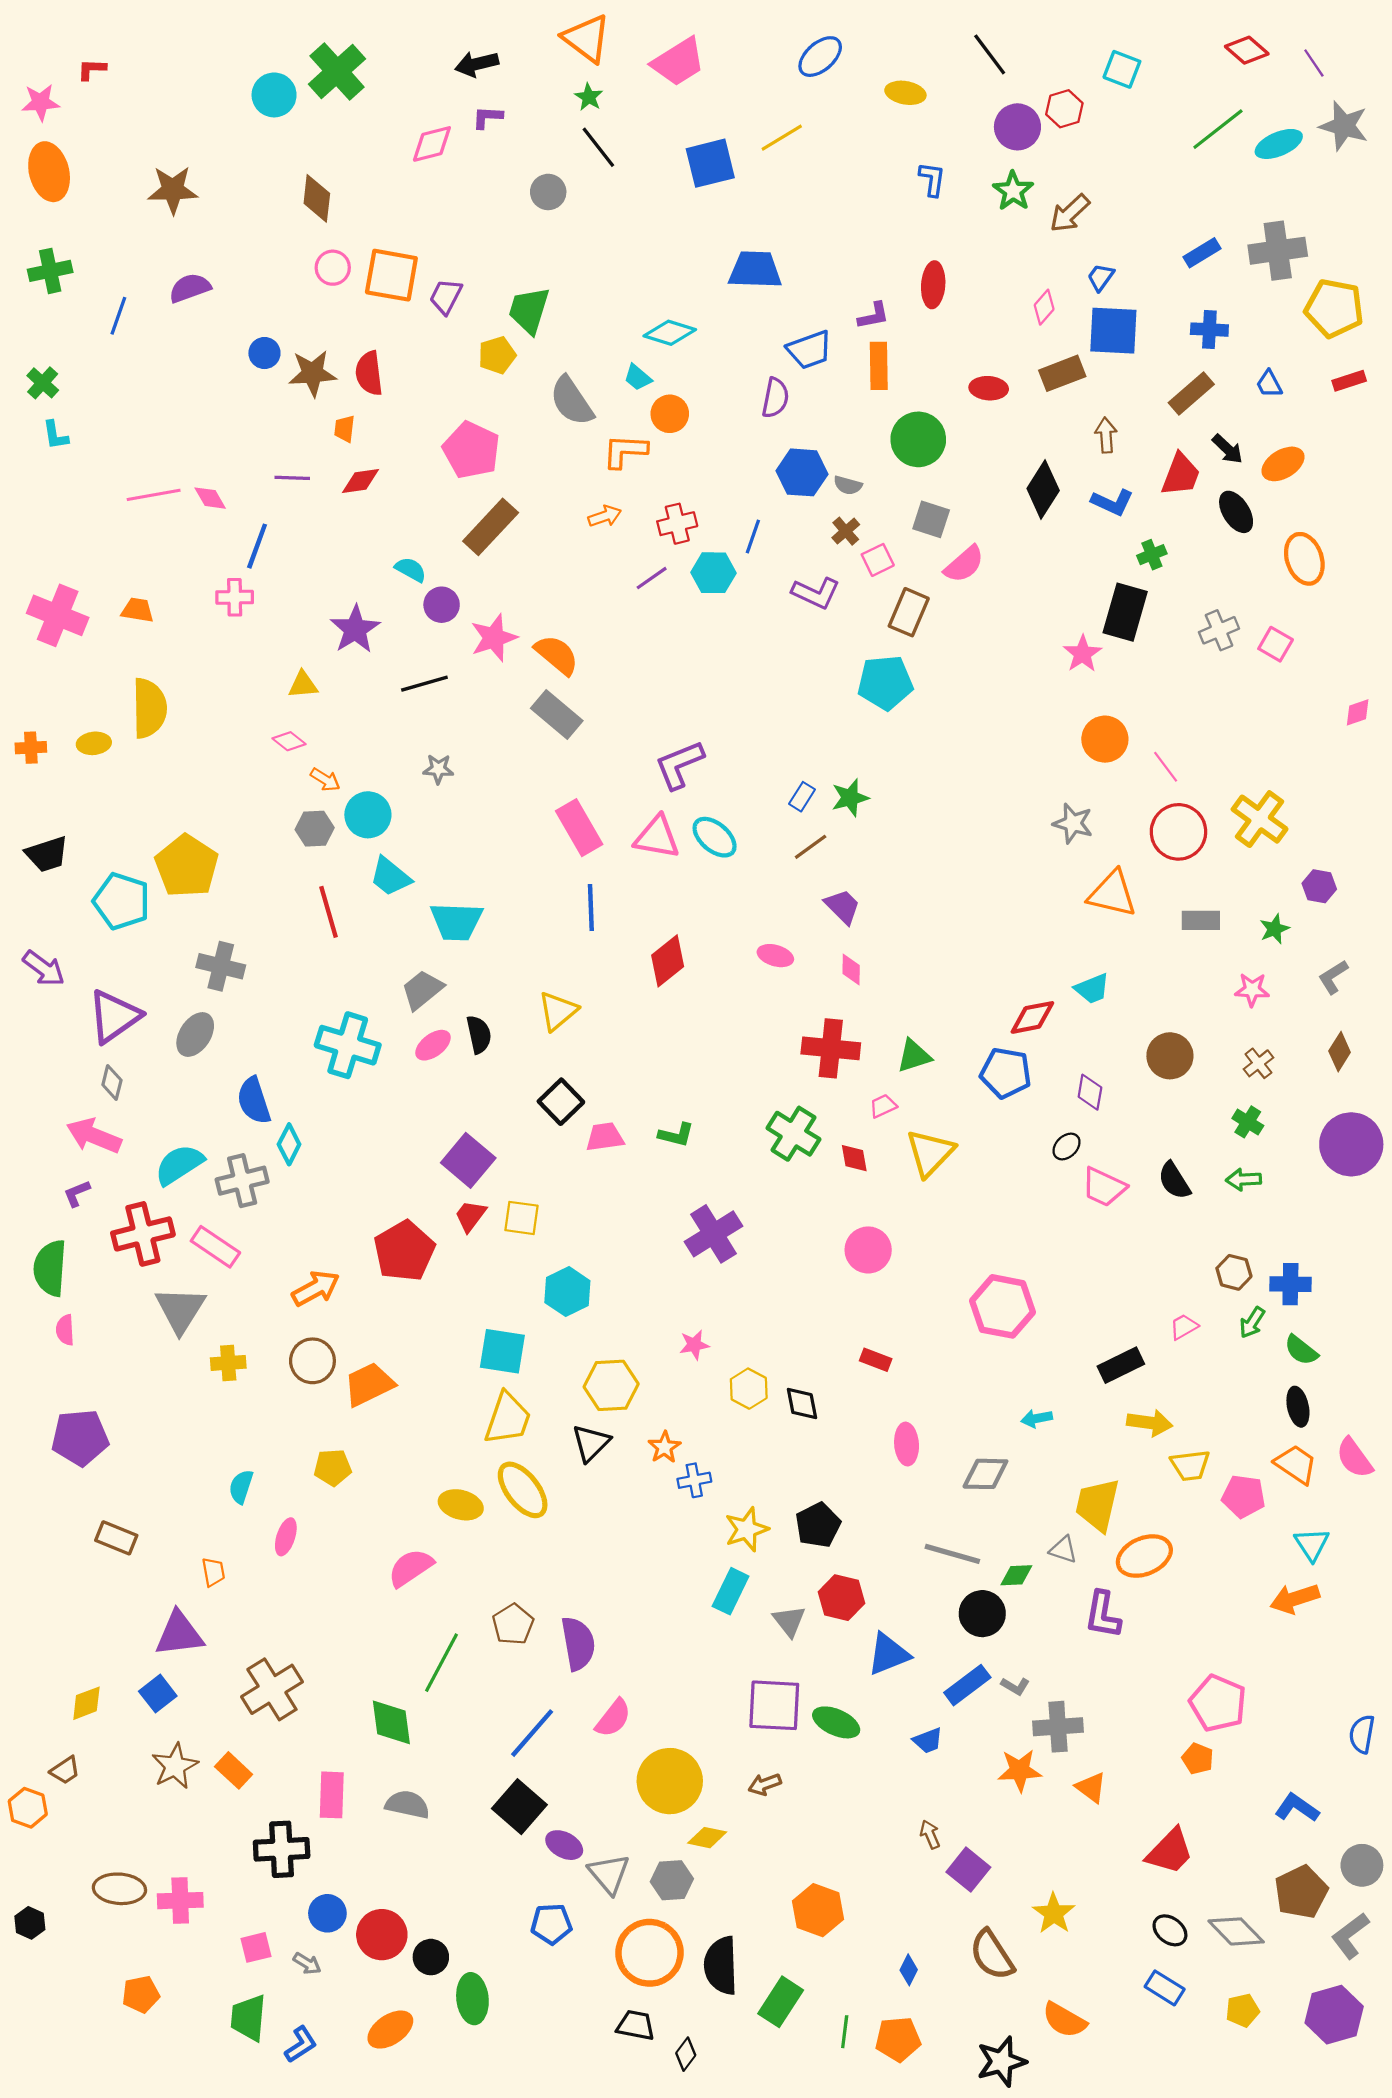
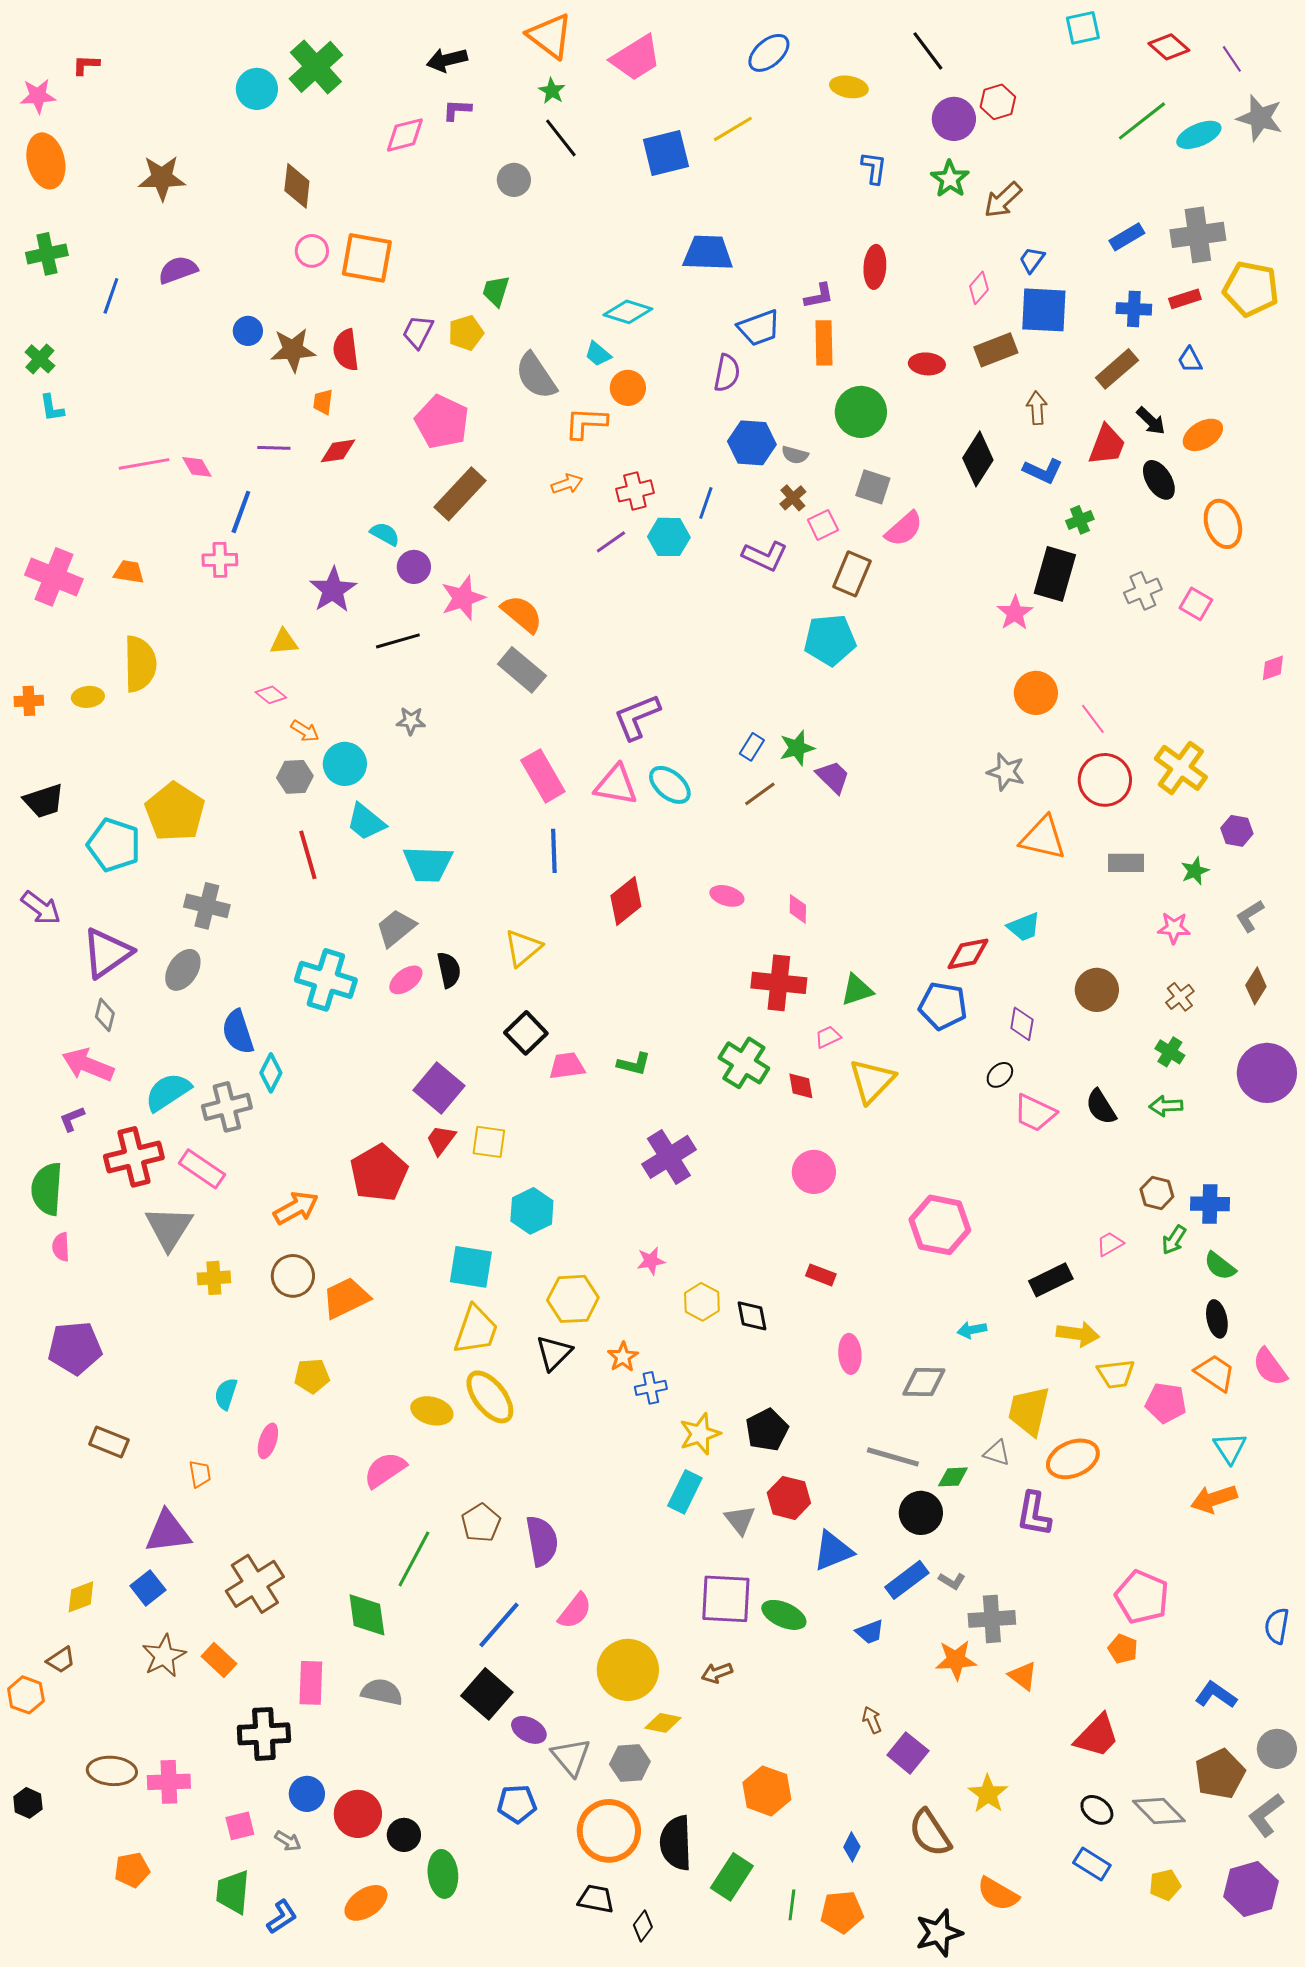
cyan square: (1122, 69) -> (1083, 28), moved, turned -33
purple trapezoid: (446, 296) -> (418, 332), moved
green trapezoid: (529, 310) -> (496, 291), size x0.7
red rectangle: (1349, 381) -> (1185, 299), moved
purple trapezoid: (843, 907) -> (833, 777), moved

